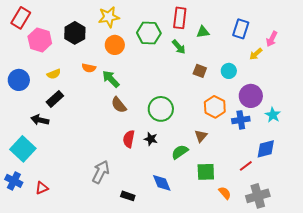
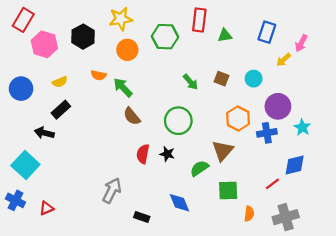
green arrow: (179, 47) -> (190, 82), moved
brown triangle: (201, 136) -> (223, 151), size x1.5
orange semicircle: (225, 193) -> (249, 214), turned 48

